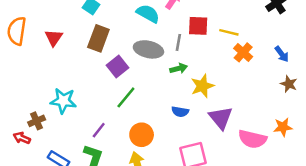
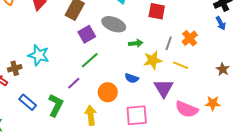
yellow line: (229, 32) -> (181, 65), moved
gray line: (178, 42) -> (169, 43), moved
blue arrow: (282, 54) -> (221, 23), moved
purple line: (99, 130) -> (74, 83), moved
orange circle: (142, 135) -> (108, 92), moved

